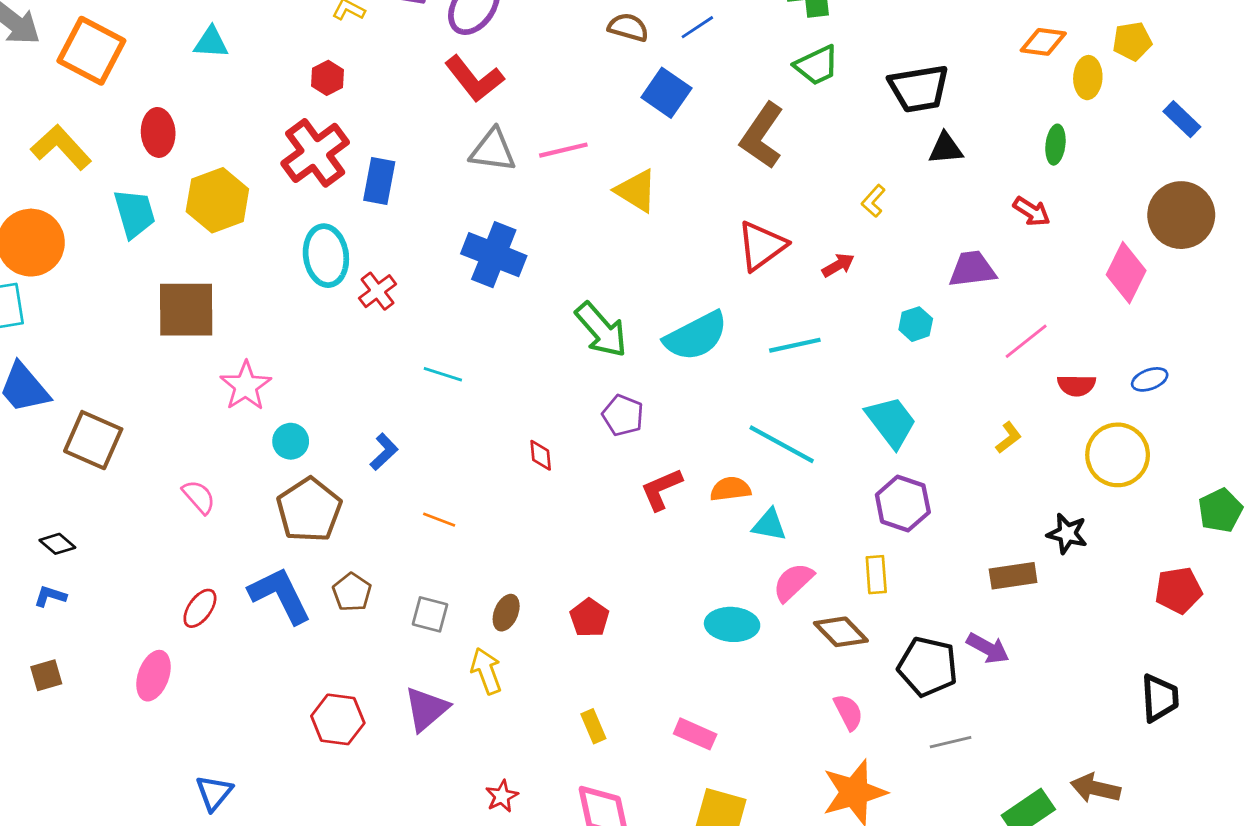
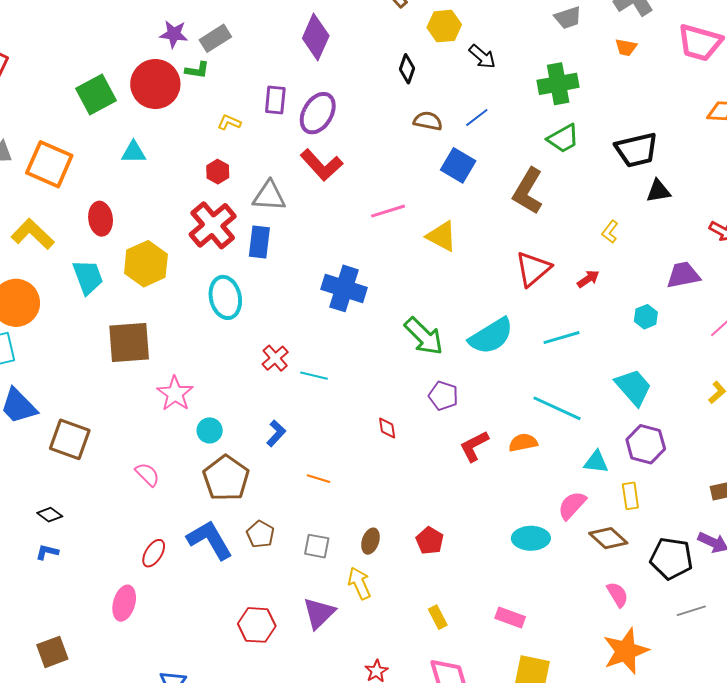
gray triangle: (493, 150) -> (269, 196), moved
red cross: (378, 291) -> (275, 358), moved
cyan triangle: (769, 525) -> (596, 462), moved
brown square: (46, 675) -> (52, 652), moved, size x1.4

